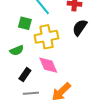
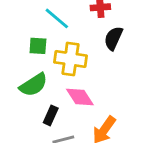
yellow cross: (46, 37) -> (71, 59), turned 30
green semicircle: (17, 50) -> (34, 85), size x1.5

